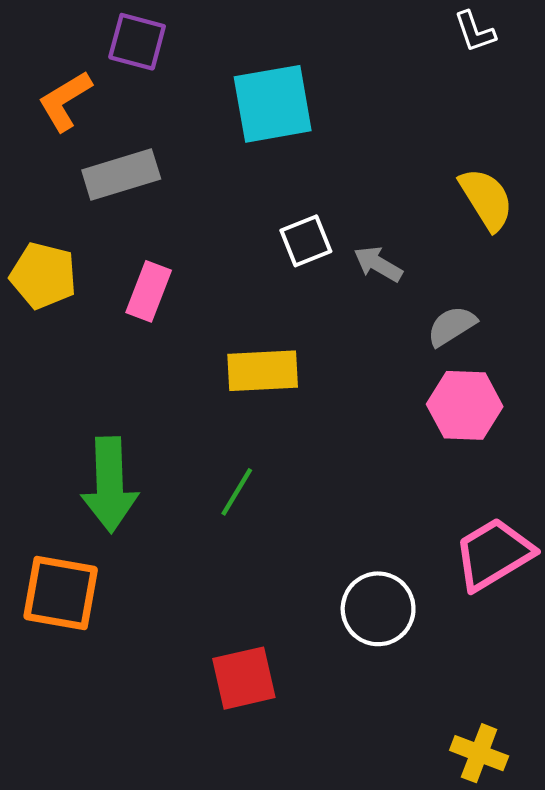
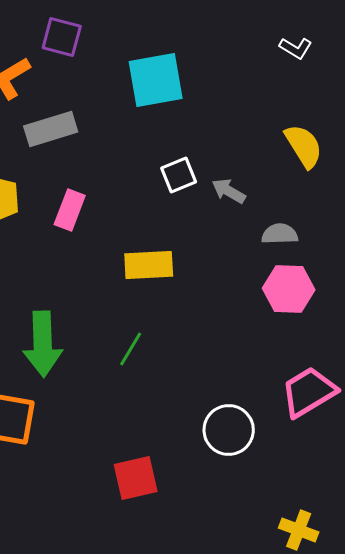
white L-shape: (475, 32) -> (296, 48), moved, turned -40
gray semicircle: (452, 326) -> (280, 234), turned 30

